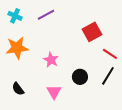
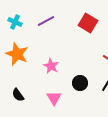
red square: (92, 32) -> (88, 23), moved, turned -30
orange star: (17, 48) -> (17, 54), turned 30

